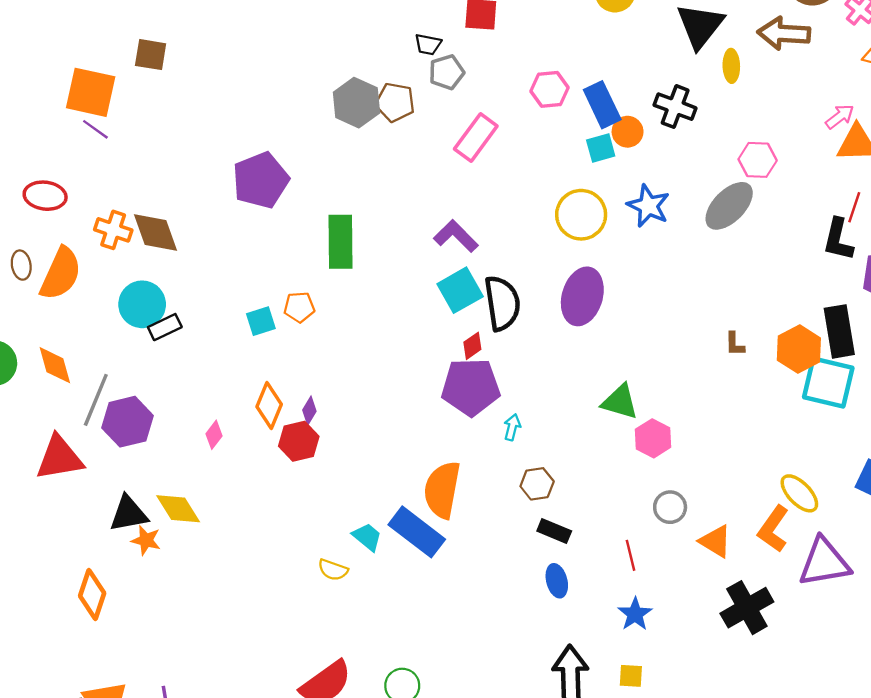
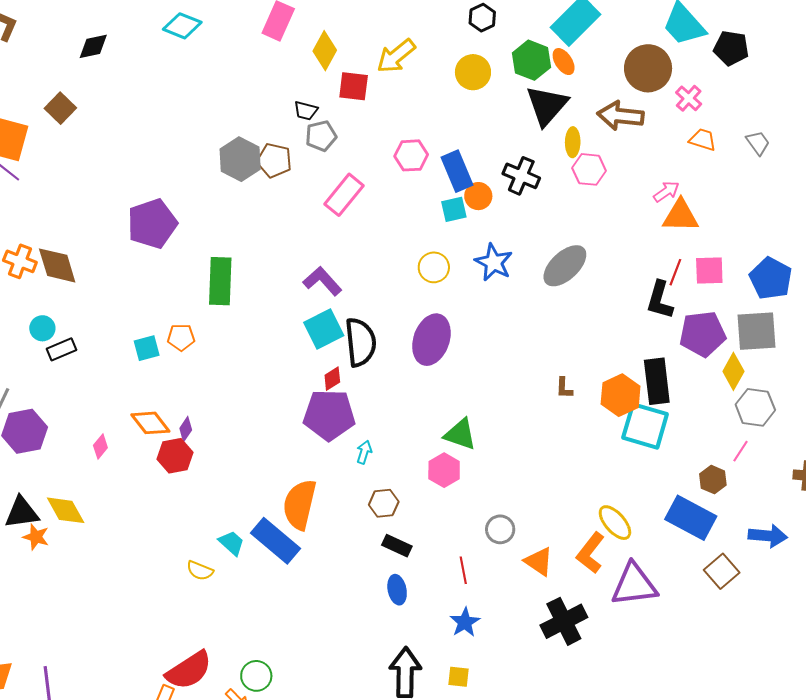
brown square: (151, 55) -> (60, 108), turned 32
pink hexagon: (758, 160) -> (589, 169), moved
yellow circle: (581, 215) -> (434, 267), size x0.7
cyan circle: (142, 304) -> (42, 328), size x0.6
orange diamond: (269, 406) -> (150, 423), turned -63
pink hexagon: (653, 438) -> (444, 470), moved

